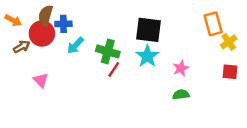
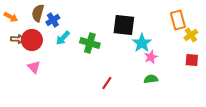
blue cross: (63, 24) -> (53, 20), turned -32
red circle: (42, 33) -> (32, 40), moved
brown arrow: (22, 47) -> (18, 39), turned 32
cyan star: (147, 56) -> (142, 43), moved
red line: (114, 69) -> (107, 83), moved

